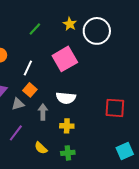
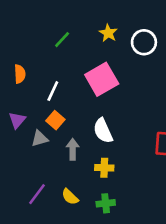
white circle: (97, 31) -> (144, 42), size x0.7
white semicircle: (66, 98) -> (103, 131), turned 60
purple line: (16, 133) -> (37, 194), moved

